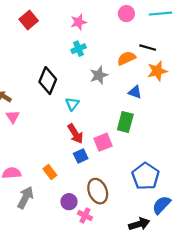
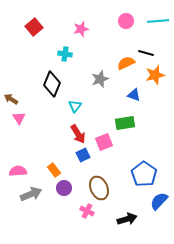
cyan cross: (79, 49) -> (65, 54), moved, turned 32
green rectangle: (125, 122) -> (125, 123), turned 66
gray arrow: (25, 197) -> (31, 194), turned 40
purple circle: (69, 202) -> (64, 188), moved
black arrow: (139, 224) -> (127, 219), moved

